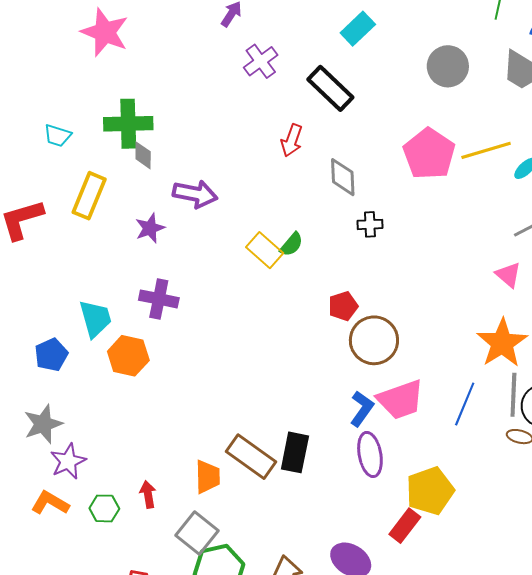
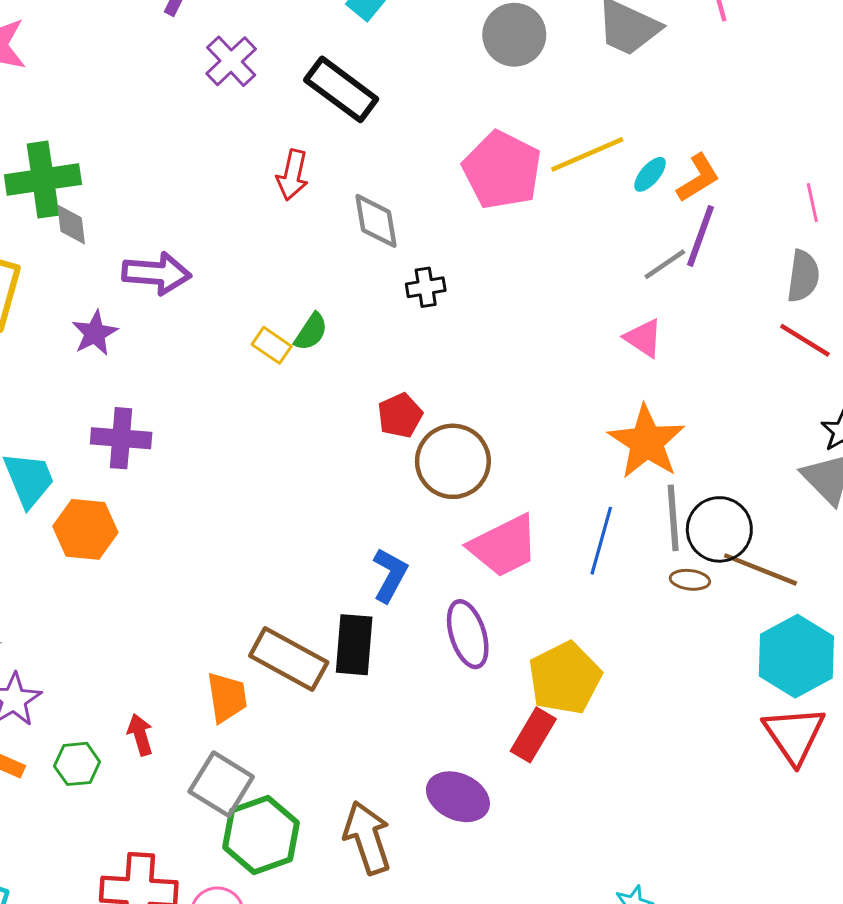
yellow rectangle: (265, 250) -> (272, 345), size x0.7
blue L-shape: (362, 409) -> (390, 575), moved

